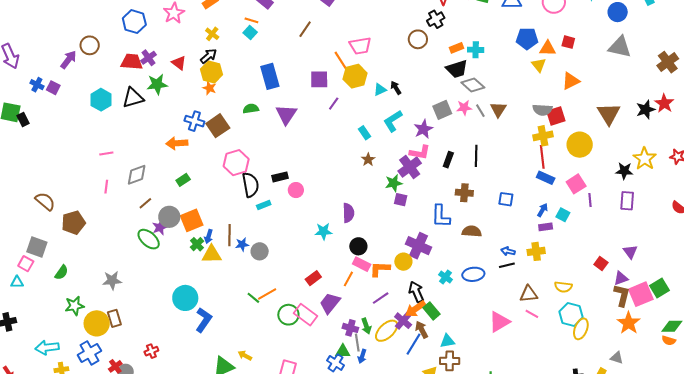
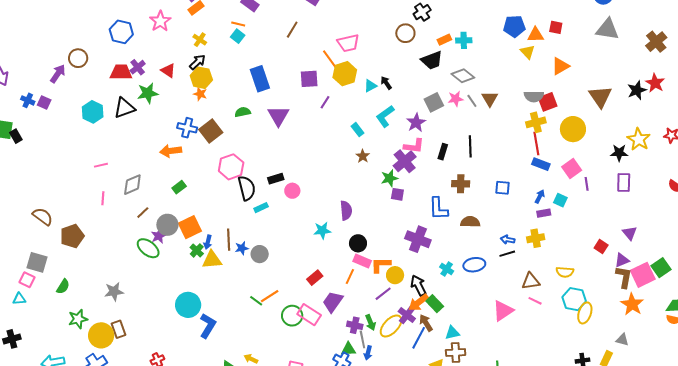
black trapezoid: (457, 69) -> (432, 60), moved
yellow circle: (403, 262) -> (395, 275), moved

